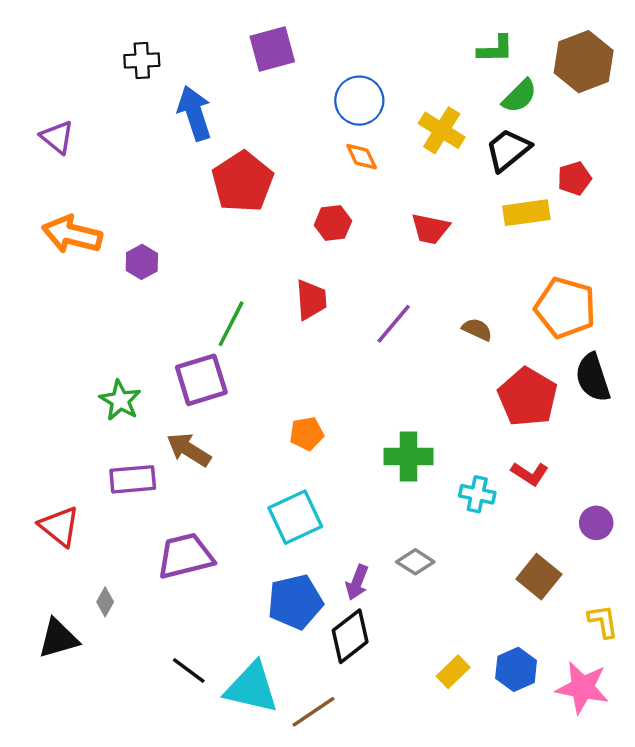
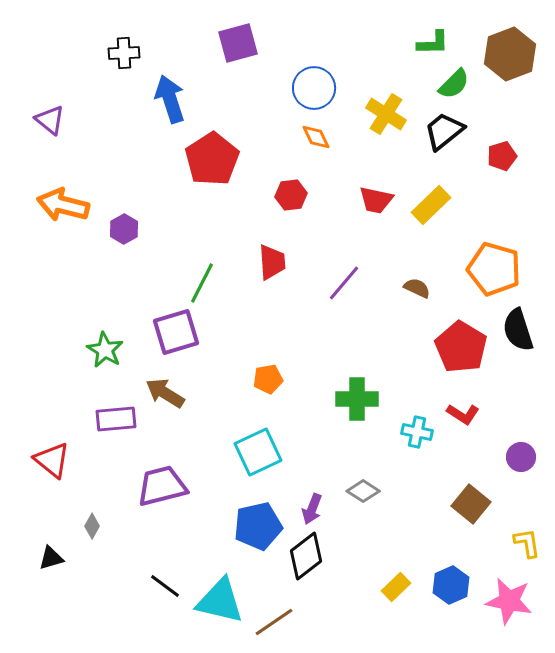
yellow rectangle: (526, 213) -> (431, 205), moved, turned -36
black triangle: (58, 638) -> (51, 558), size x0.7

